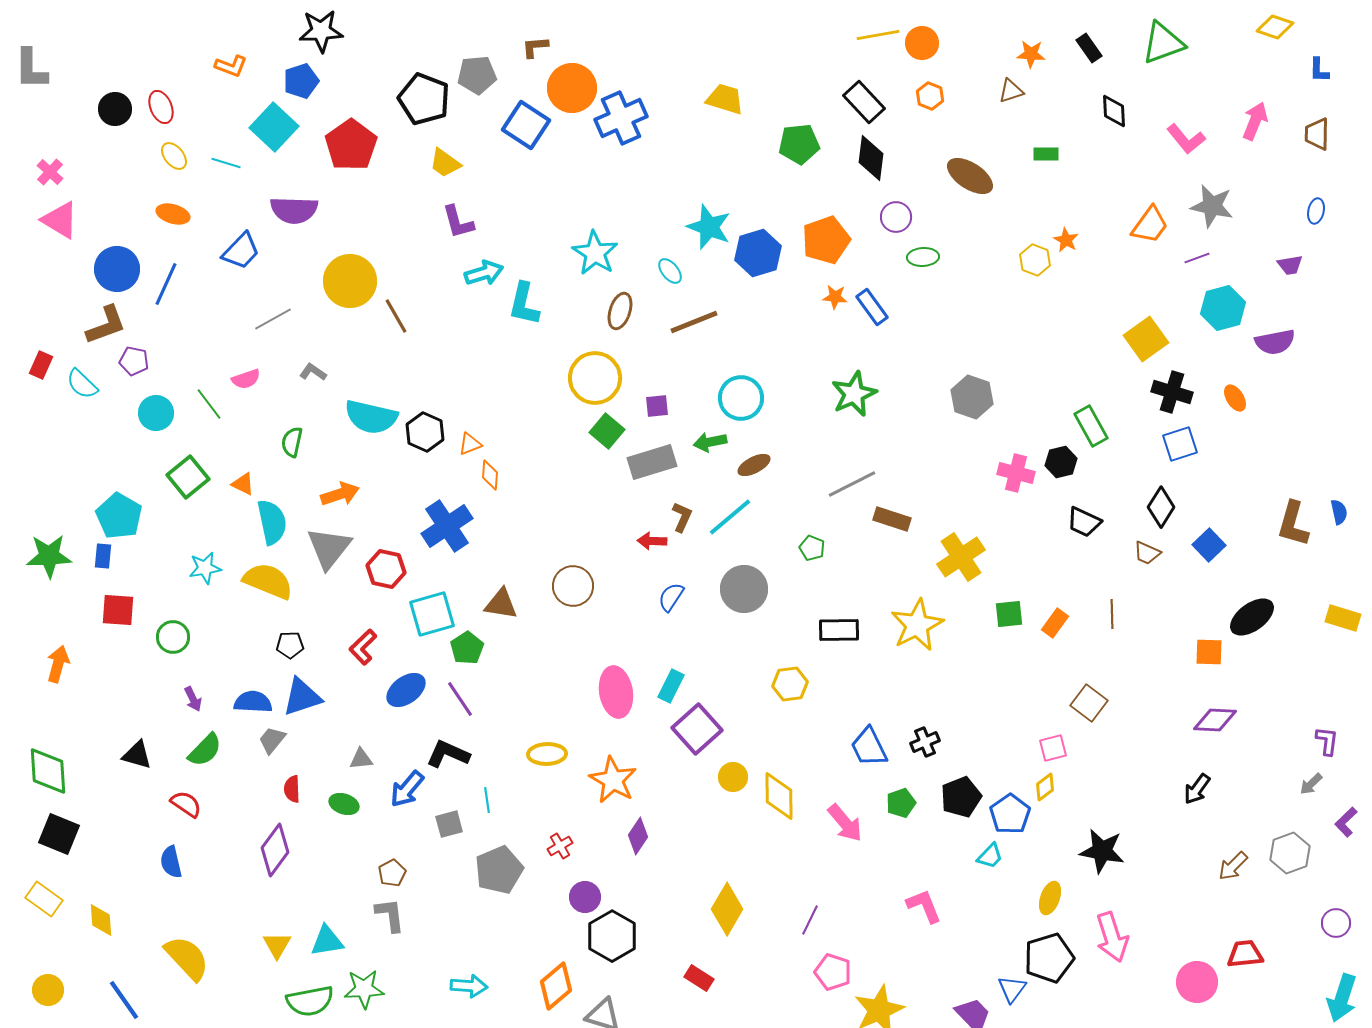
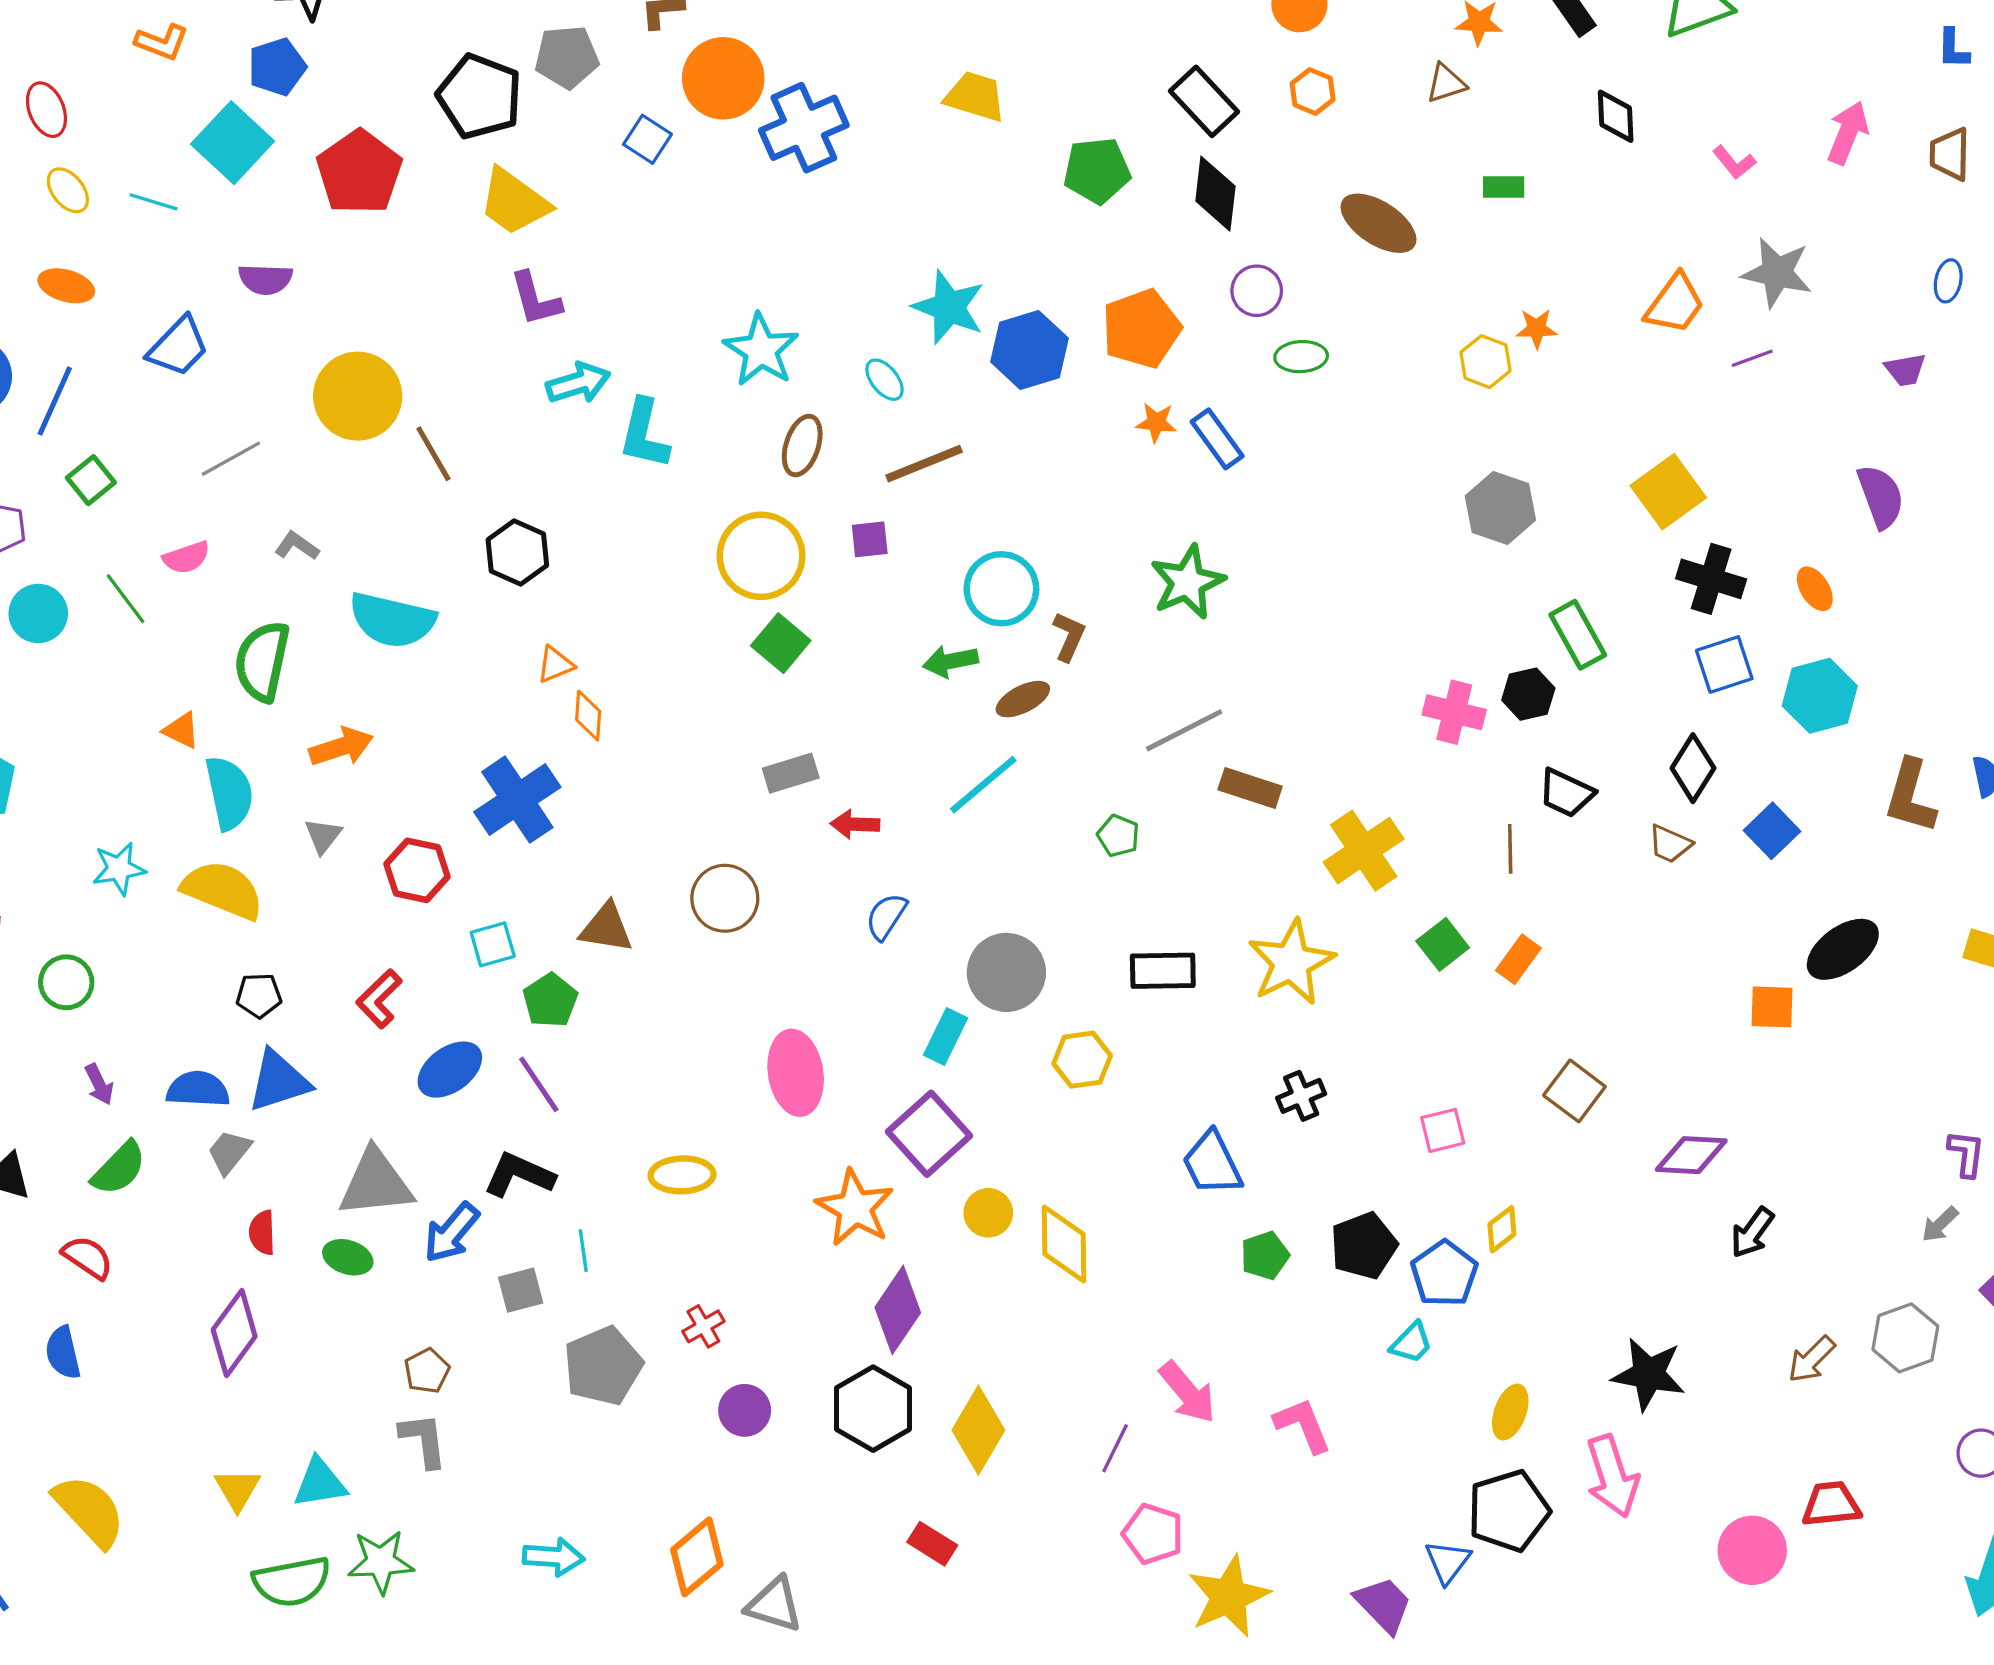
blue square: (526, 125) -> (647, 139), size x0.6
pink L-shape: (1186, 139) -> (1734, 162), size x0.7
yellow trapezoid: (445, 163) -> (514, 202), size x1.4
purple semicircle: (294, 210) -> (265, 279), size x0.7
orange star: (1066, 240) -> (1537, 329), turned -30
cyan hexagon: (1223, 308) -> (1820, 696), moved
purple semicircle: (1275, 342) -> (1881, 497), turned -99
gray hexagon: (972, 397) -> (1500, 508), moved
purple square: (657, 406) -> (870, 539), moved
black hexagon: (425, 432) -> (517, 553), moved
green semicircle: (292, 442) -> (262, 661), size x1.6
gray rectangle: (652, 462) -> (791, 773), moved, size x0.7
green square: (188, 477) -> (91, 480), moved, size x0.7
brown L-shape: (682, 517) -> (1069, 637), moved
gray triangle: (329, 548) -> (323, 836), size x0.5
gray circle: (744, 589) -> (1006, 972), moved
cyan square: (432, 614) -> (493, 944), size x0.6
green square: (1009, 614) -> (1443, 944), turned -32
brown line: (1112, 614) -> (1510, 849), moved
cyan rectangle: (671, 686) -> (945, 1037), moved
purple diamond: (1215, 720) -> (1691, 1155), moved
black cross: (925, 742) -> (1301, 1096), moved
pink square: (1053, 748) -> (1443, 1130), moved
gray triangle: (361, 759) -> (376, 1183), size x2.0
orange star: (613, 780) -> (855, 1208), moved
pink arrow: (845, 823) -> (1188, 1392), moved
purple diamond: (638, 836) -> (898, 1310), moved, size x1.4
black star: (1102, 851) -> (1649, 1374), moved
black hexagon: (612, 936) -> (873, 1409), moved

